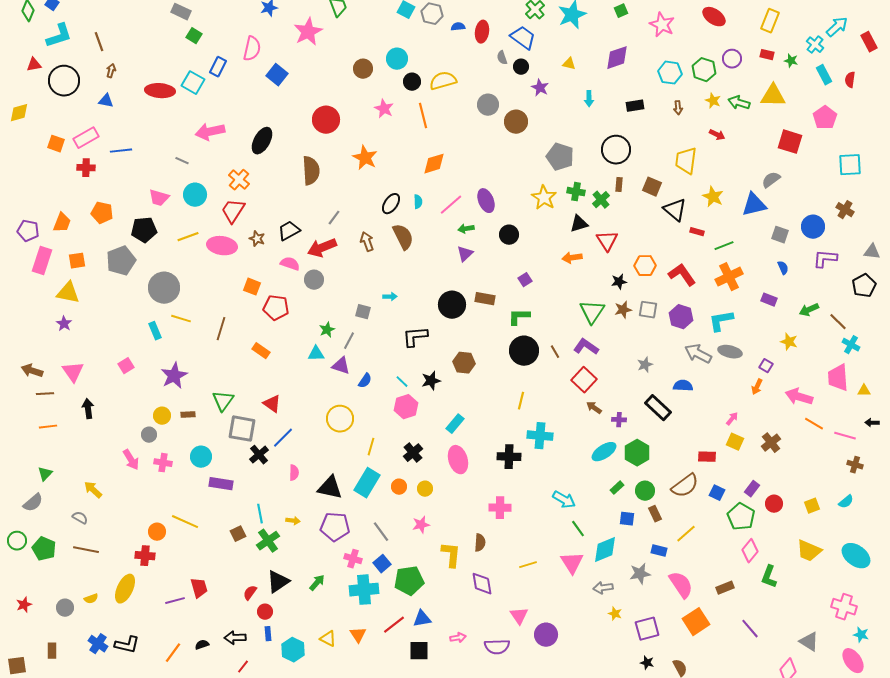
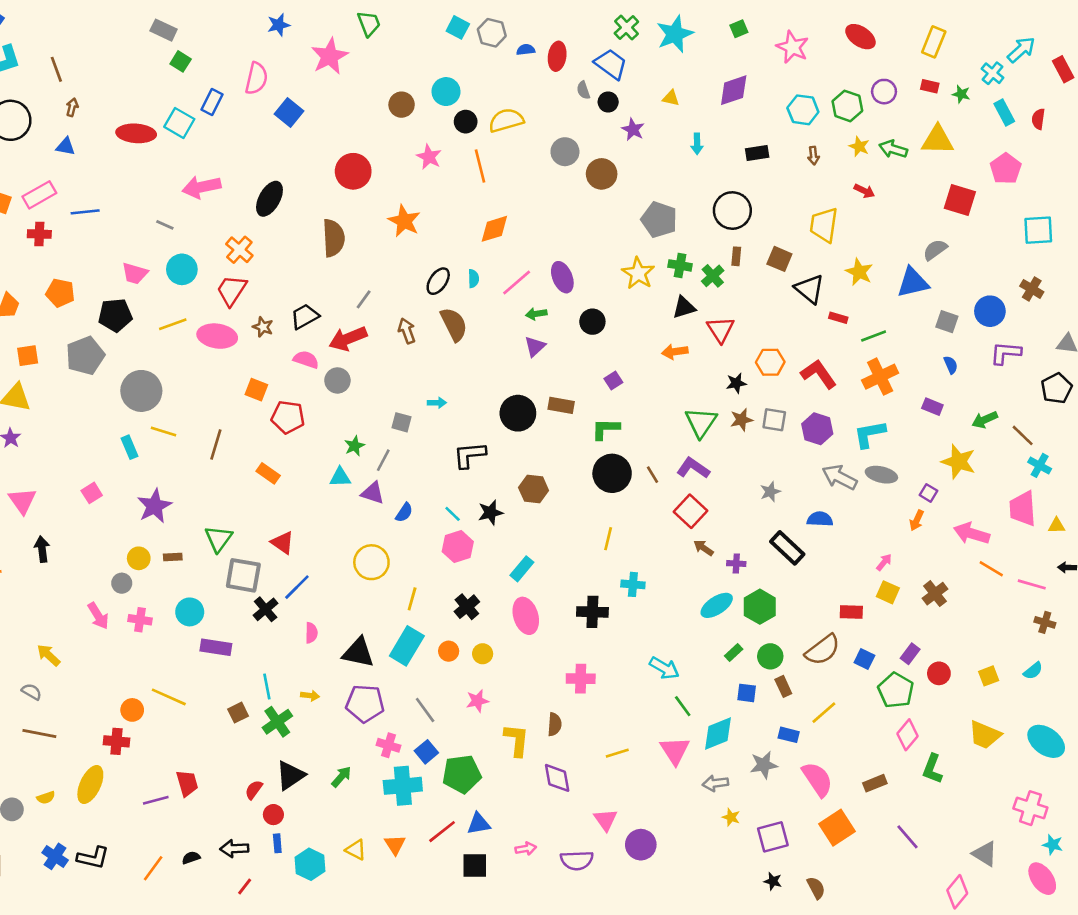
yellow star: (789, 342) -> (959, 462), size x1.5
cyan cross: (540, 436) -> (633, 584), size x0.7

